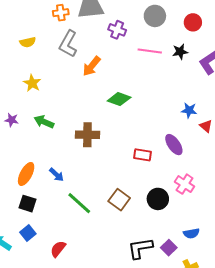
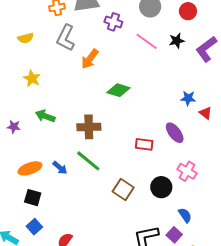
pink line: (150, 51) -> (147, 41), turned 30
purple star: (12, 120) -> (14, 127), moved
orange ellipse: (26, 174) -> (30, 168), turned 45
green line: (79, 203) -> (88, 161), moved
blue semicircle: (191, 233) -> (185, 215), moved, turned -112

